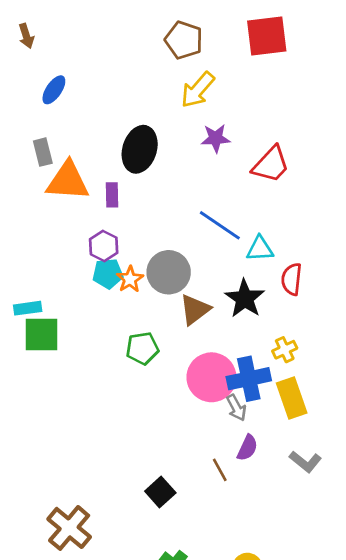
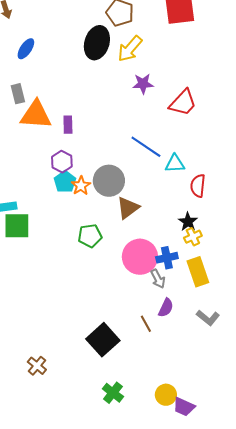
black ellipse: (140, 149) -> (97, 43), moved
cyan pentagon: (108, 274) -> (65, 182), turned -30
black star: (245, 299) -> (188, 222), moved, size x0.7
blue cross: (249, 379) -> (167, 258), size x0.7
black square: (160, 492) -> (103, 340), size x1.5
brown cross: (69, 528) -> (37, 366), size x0.6

